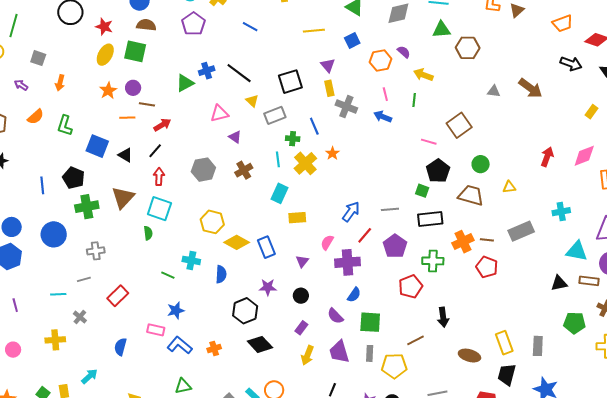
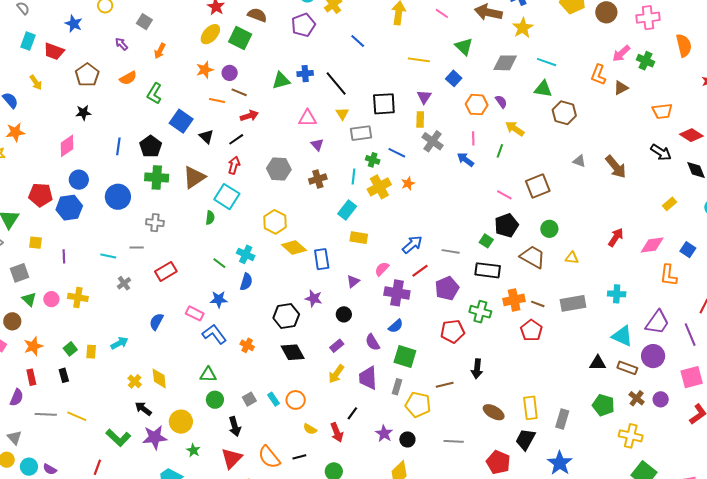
blue square: (352, 40) -> (454, 78), turned -35
blue line: (314, 126) -> (397, 153), turned -54
blue semicircle: (221, 274) -> (246, 282), moved
yellow cross: (55, 340) -> (78, 297), moved
orange cross: (214, 348) -> (247, 345), turned 32

